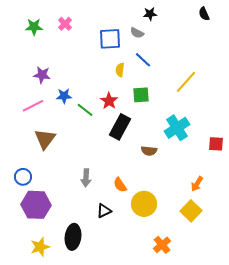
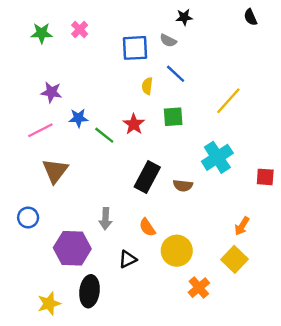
black rectangle: (120, 127) -> (147, 177), moved
purple hexagon: (36, 205) -> (72, 248), moved
orange cross: (162, 245) -> (199, 288), moved

